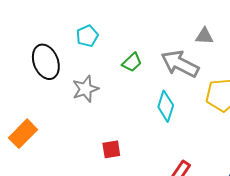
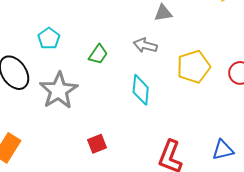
gray arrow: (180, 64) -> (145, 45), size x0.6
gray star: (85, 89) -> (59, 90), size x1.4

